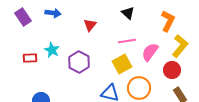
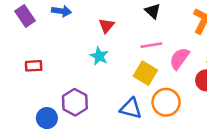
cyan star: (52, 50) -> (99, 56), moved
purple hexagon: (79, 62) -> (75, 102), moved
yellow square: (122, 64) -> (145, 73), turned -30

